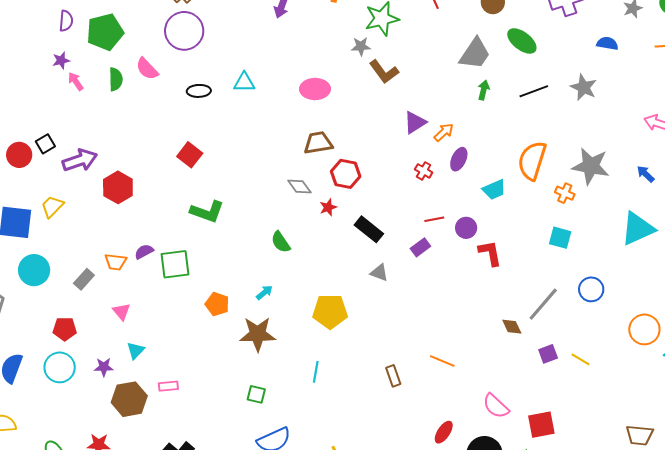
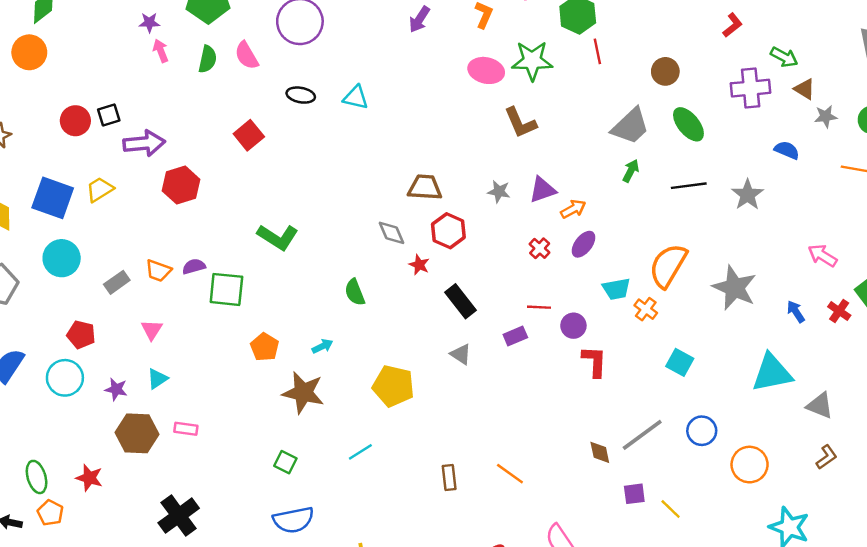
gray star: (361, 46) -> (499, 192), moved
pink ellipse: (315, 89) -> (486, 70), moved
red square: (190, 155) -> (249, 135), moved
orange cross: (565, 193) -> (646, 309), moved
red star: (328, 207) -> (419, 265), turned 30
orange circle: (644, 329) -> (750, 465), moved
cyan line: (316, 372) -> (360, 452), turned 35

